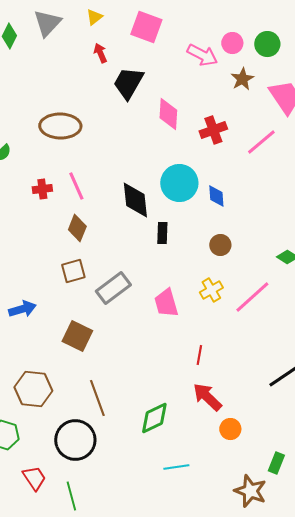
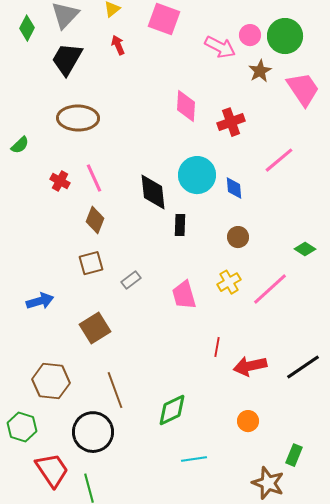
green circle: (267, 44) -> (285, 36), size x1.4
black trapezoid: (128, 83) -> (67, 59), moved
pink line: (261, 142) -> (279, 160), moved
red cross: (42, 189) -> (60, 181), turned 36
gray rectangle: (113, 288) -> (131, 280), size x0.6
brown square: (77, 336) -> (95, 328), turned 32
red arrow: (207, 397) -> (250, 366), moved, turned -56
red trapezoid: (34, 478) -> (52, 470), size x1.4

